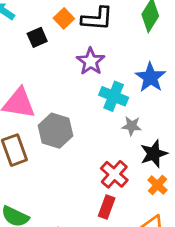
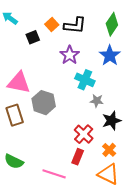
blue star: (150, 77) -> (110, 55), moved
orange cross: (157, 185) -> (109, 150), moved

